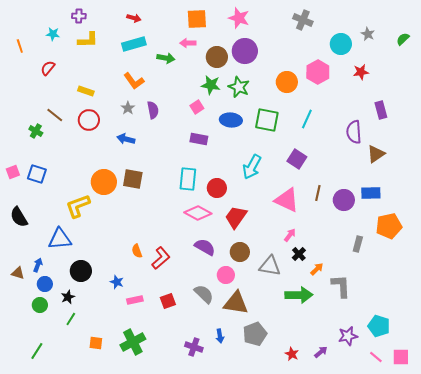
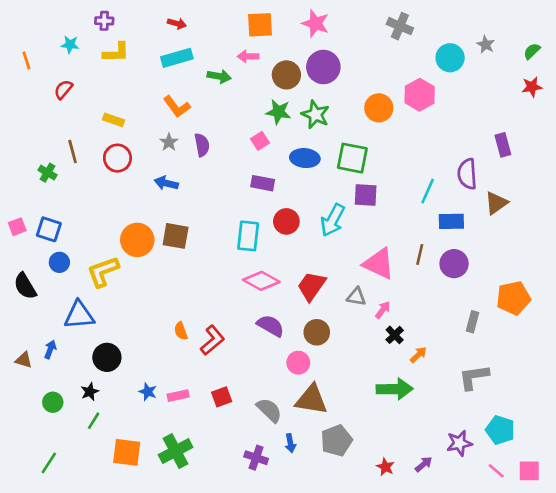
red star: (361, 72) -> (532, 87), moved
brown line: (55, 115) -> (73, 151), turned 36
cyan line: (307, 119) -> (428, 191), moved
purple square: (297, 159) -> (366, 195), moved, turned -30
red circle: (217, 188) -> (286, 221), moved
blue rectangle: (371, 193) -> (451, 221), moved
gray triangle: (270, 266) -> (356, 297), moved, size x0.7
blue star: (117, 282) -> (148, 392), moved
blue circle: (45, 284) -> (59, 262), moved
gray L-shape: (341, 286) -> (474, 377), moved, turned -95
gray semicircle: (204, 294) -> (269, 410), moved
orange square: (96, 343) -> (127, 452), size x1.6

